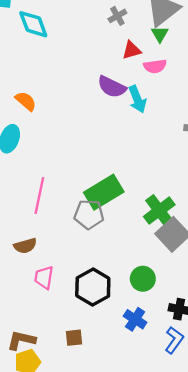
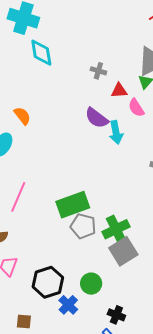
gray cross: (117, 16) -> (98, 71), moved, turned 35
pink semicircle: (155, 66) -> (136, 108), turned 54
gray pentagon: (89, 214) -> (83, 226), moved
blue cross: (135, 319) -> (68, 305), moved

